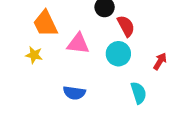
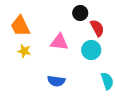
orange trapezoid: (45, 23) -> (20, 26), moved

